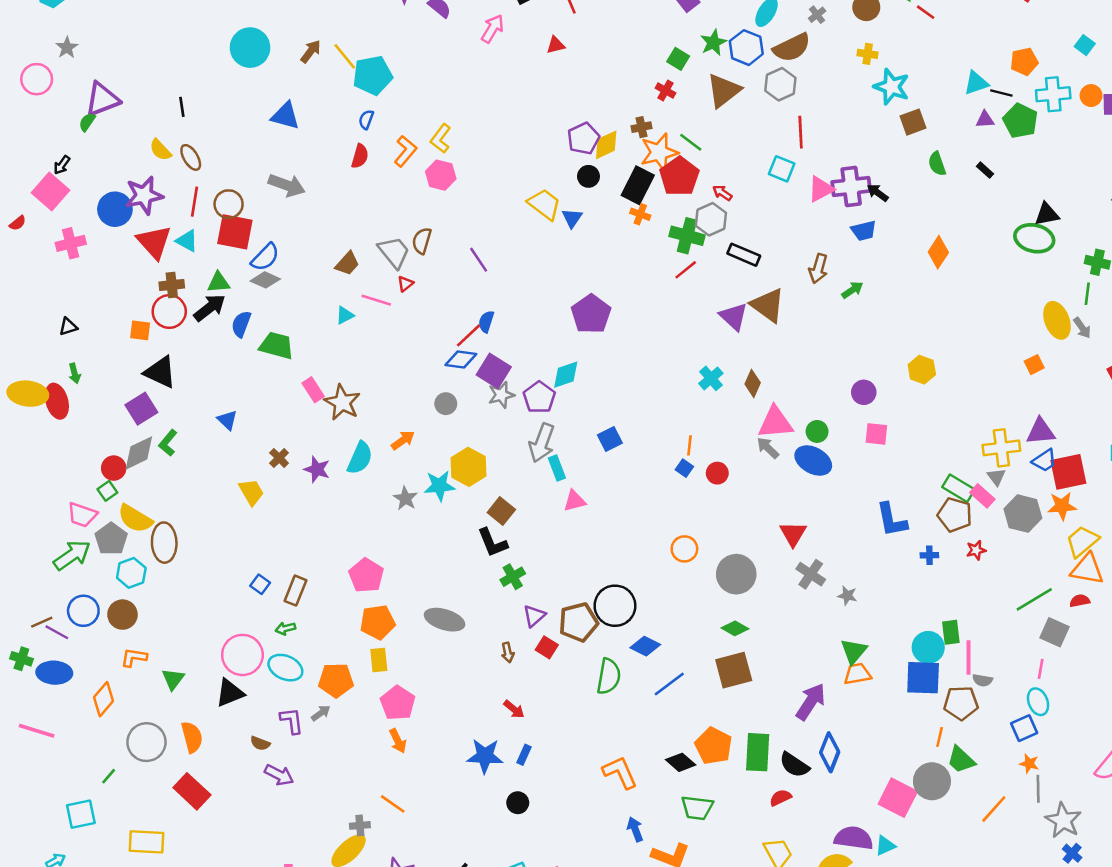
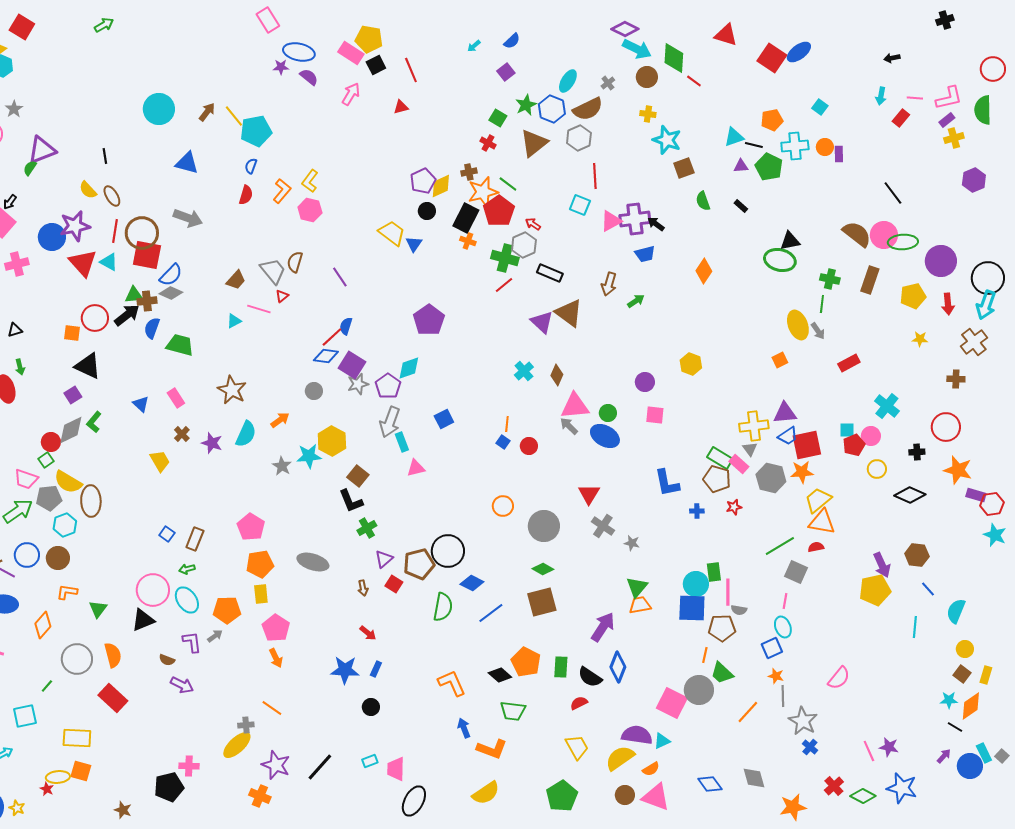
brown circle: (229, 204) -> (142, 233), size x1.4
brown cross: (172, 285) -> (147, 301), moved
pink rectangle: (313, 390) -> (176, 398), moved
purple square: (141, 409) -> (73, 395), size x0.7
gray pentagon: (111, 539) -> (49, 498), turned 30
cyan ellipse: (285, 668) -> (187, 600), turned 32
green rectangle: (758, 752) -> (561, 667), size x0.7

